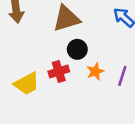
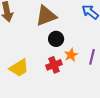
red cross: (59, 71) -> (54, 65), moved

